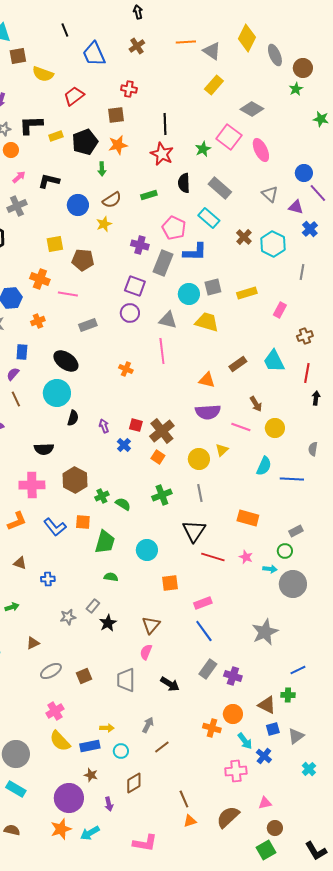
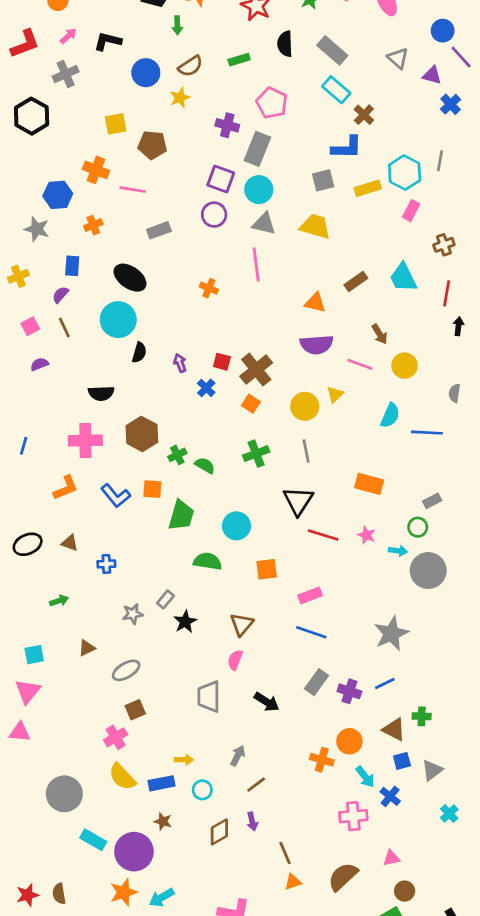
cyan rectangle: (209, 218) -> (336, 90), moved
cyan hexagon: (273, 244) -> (405, 173), moved
blue L-shape: (195, 252) -> (347, 148), moved
cyan circle: (189, 294) -> (259, 190), moved
green semicircle: (111, 577) -> (208, 561), moved, size x1.5
blue line: (204, 631) -> (311, 632), turned -35
blue line: (298, 670) -> (385, 683), moved
gray ellipse: (51, 671) -> (126, 670), moved
brown square: (84, 676) -> (135, 710), moved
cyan rectangle: (16, 789) -> (93, 840), moved
purple arrow: (109, 804) -> (252, 821), moved
brown semicircle: (12, 830) -> (59, 894), turned -112

